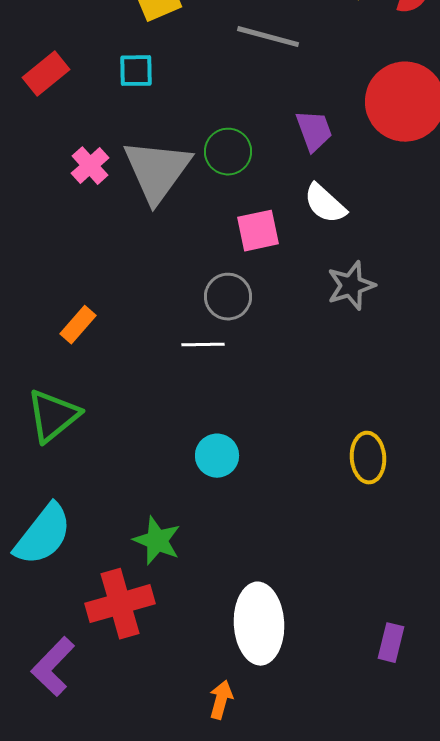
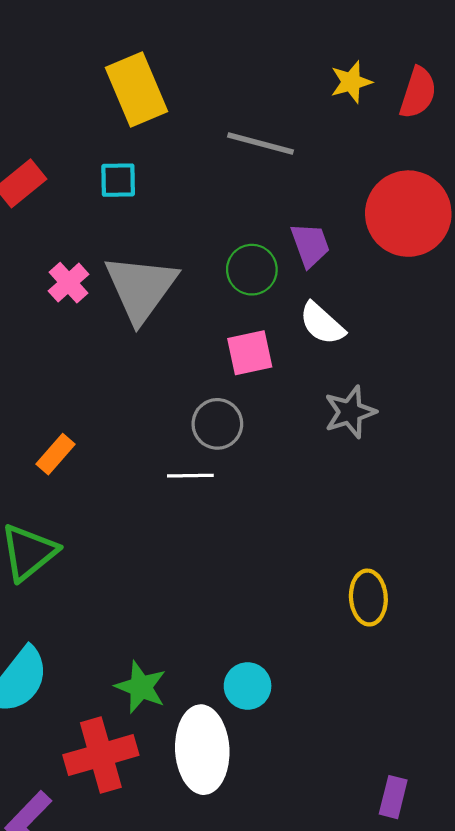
green circle: (228, 152) -> (252, 270), moved
cyan circle: (217, 456) -> (248, 686), moved
white ellipse: (259, 624) -> (202, 750), moved

